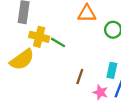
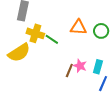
orange triangle: (87, 14) -> (78, 27), moved
pink star: (100, 92) -> (80, 66), moved

